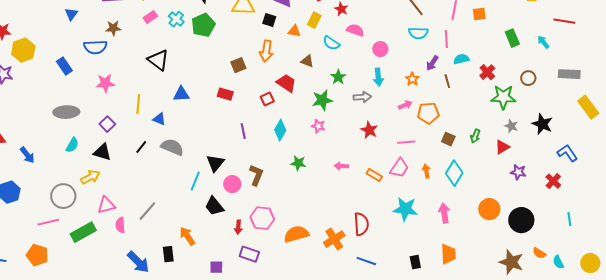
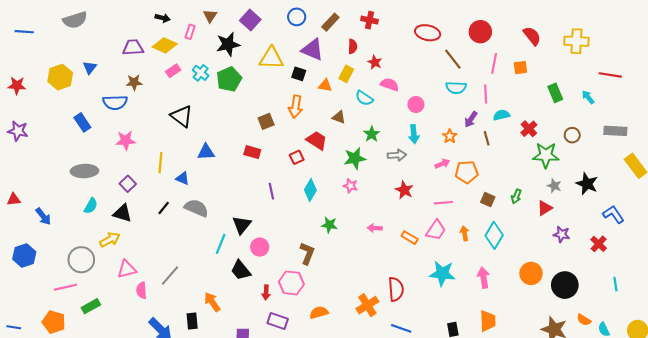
yellow hexagon: (23, 50) -> (60, 77), moved
brown L-shape: (256, 175) -> (307, 253), moved
green rectangle: (83, 232) -> (91, 306), moved, size x0.7
orange semicircle: (296, 234) -> (319, 312), moved, size x0.7

